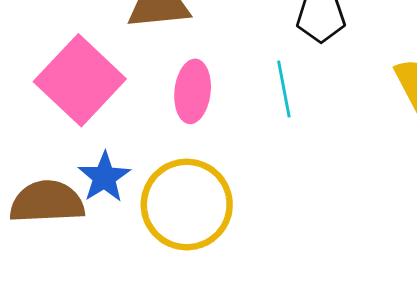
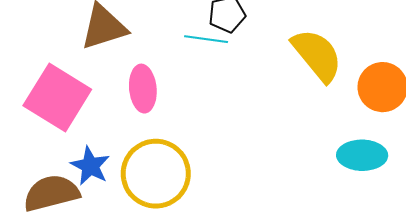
cyan line: (284, 89) -> (206, 39), moved, turned -60

